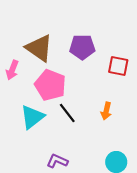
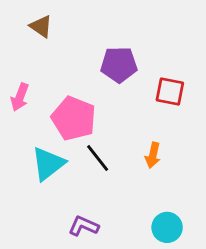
brown triangle: (39, 48) -> (41, 26), moved, size x0.6

